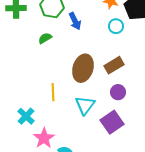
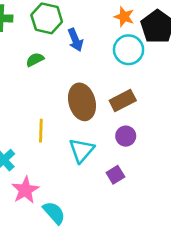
cyan circle: (116, 26) -> (129, 50), size x1.5
brown ellipse: (83, 68) -> (82, 102), turned -36
purple square: (112, 122) -> (115, 175), size x0.6

